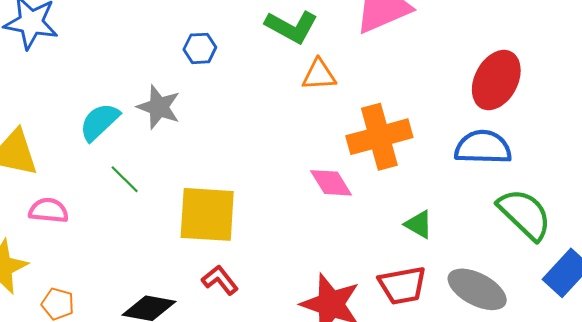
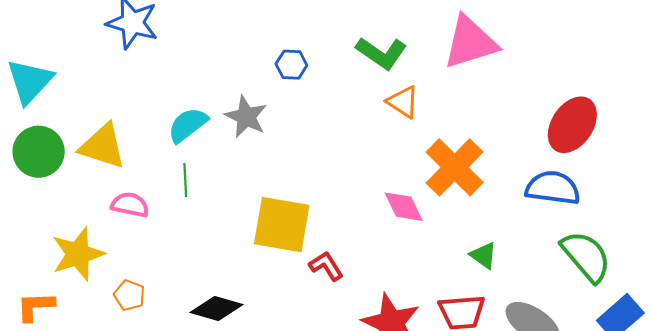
orange triangle: (319, 75) -> (403, 102), turned 30
orange cross: (379, 137) -> (455, 167), turned -36
green line: (125, 179) -> (185, 180), moved, turned 36
red L-shape: (220, 280) -> (326, 266), moved

